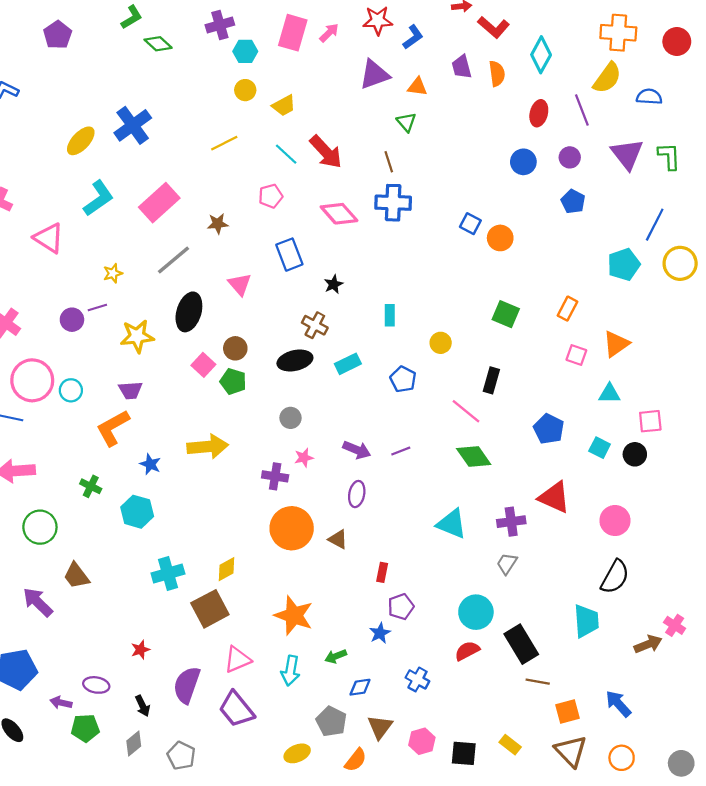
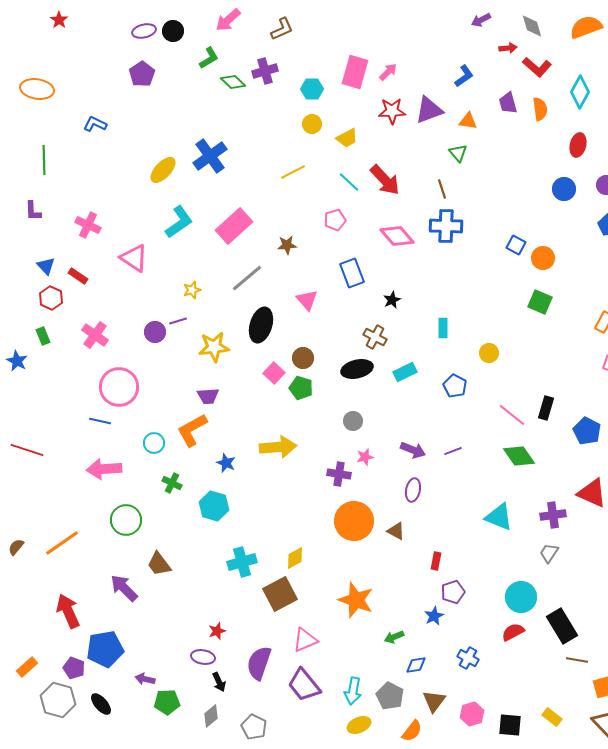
red star: (378, 21) -> (392, 111), moved
purple cross: (220, 25) -> (265, 71), moved
green square: (506, 314) -> (540, 302), moved
black rectangle: (491, 380) -> (546, 408), moved
cyan circle: (71, 390) -> (154, 443), moved
cyan arrow: (290, 671) -> (353, 691), moved
purple ellipse: (96, 685) -> (203, 657), moved

